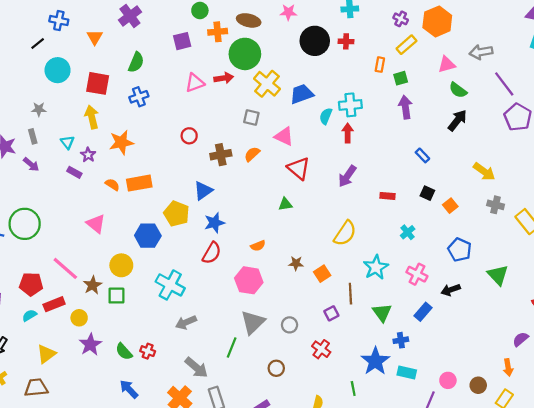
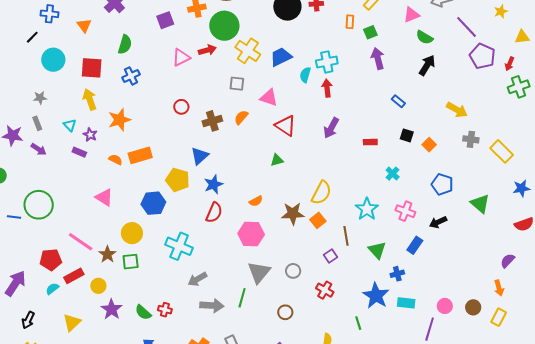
yellow semicircle: (345, 233) -> (321, 193), moved
brown star: (296, 263) -> (293, 214), size x1.6
gray arrow: (196, 368) -> (212, 306), moved, turned -30

